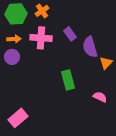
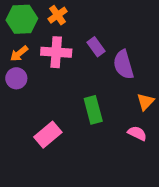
orange arrow: (14, 39) -> (19, 54), turned 144
orange triangle: (106, 63) -> (145, 102), moved
pink rectangle: (18, 118) -> (48, 135), moved

